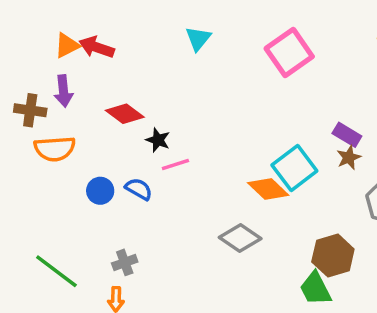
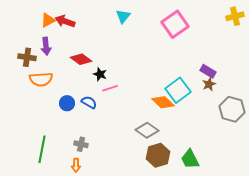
brown hexagon: (333, 255) -> (158, 155), moved
gray cross: (125, 262) -> (81, 144), turned 32
green line: (56, 271) -> (42, 149), turned 64

